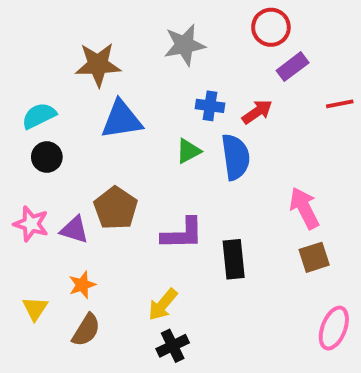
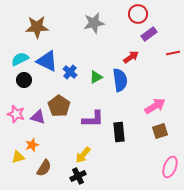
brown star: (98, 65) -> (37, 27), moved
blue cross: (210, 106) -> (70, 72), moved, turned 32
blue triangle: (122, 120) -> (47, 61), moved, turned 35
pink arrow: (304, 208) -> (155, 106), turned 85
orange star: (82, 285) -> (32, 145), moved
yellow triangle: (35, 308) -> (18, 157), turned 40
black cross: (173, 346) -> (78, 176), moved

